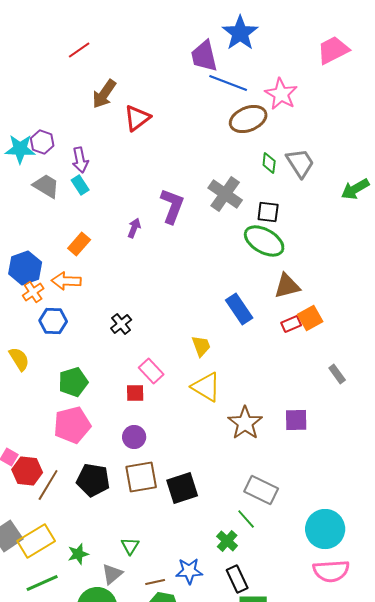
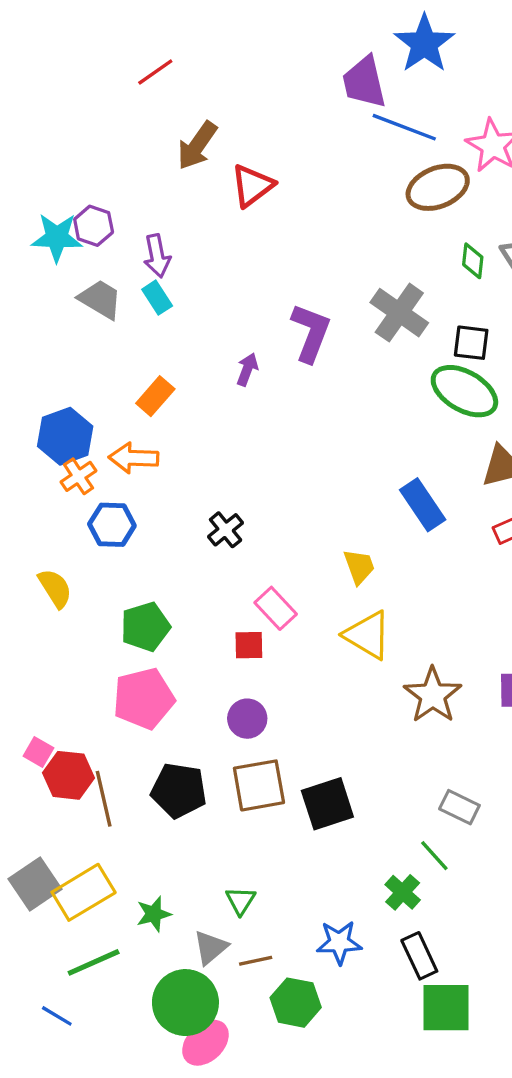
brown line: (48, 485) -> (104, 799), turned -44
gray rectangle: (261, 490) -> (459, 807), size x0.7
brown line: (155, 582) -> (256, 961), moved

